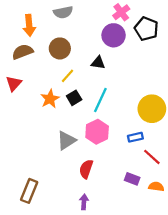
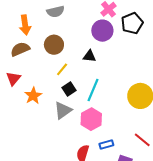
black pentagon: (146, 29) -> (132, 23), turned 30
orange star: (50, 99) -> (33, 96), moved
blue rectangle: (135, 137) -> (106, 144), moved
gray triangle: (66, 141) -> (63, 110), moved

